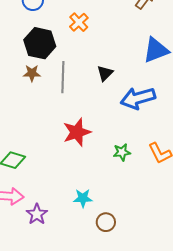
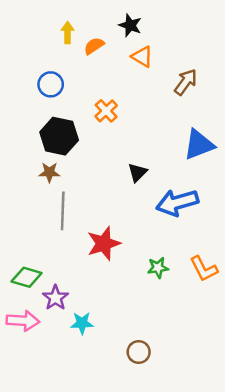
gray line: (63, 77) -> (63, 211), moved
cyan star: (83, 198) -> (82, 323), moved
purple star: (37, 214) -> (55, 298), moved

